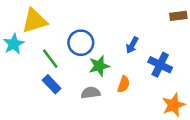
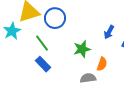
blue circle: (81, 43) -> (55, 18), moved
gray semicircle: (91, 93) -> (88, 78), moved

